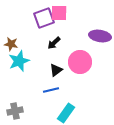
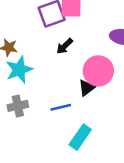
black triangle: (56, 70) -> (87, 88), moved
gray cross: (15, 111) -> (18, 106), moved

